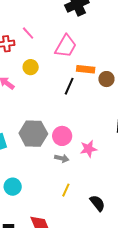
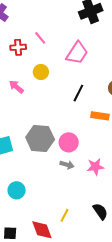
orange rectangle: (86, 69) -> (100, 116), moved
pink star: (89, 149) -> (95, 167), moved
yellow line: (66, 190) -> (64, 215), moved

